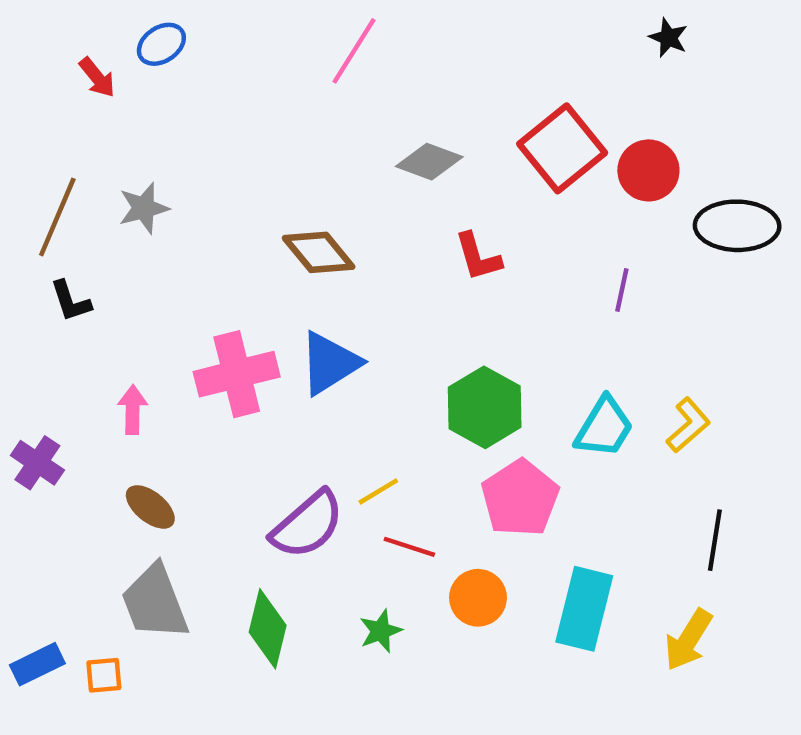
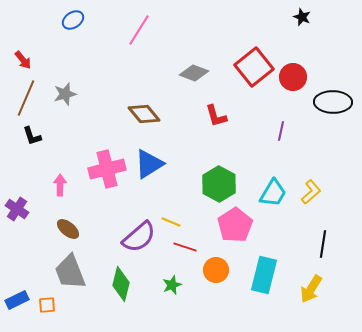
pink line: (354, 51) -> (139, 30), moved
red arrow: (97, 77) -> (23, 60), moved
yellow line: (378, 491) -> (171, 222), turned 54

